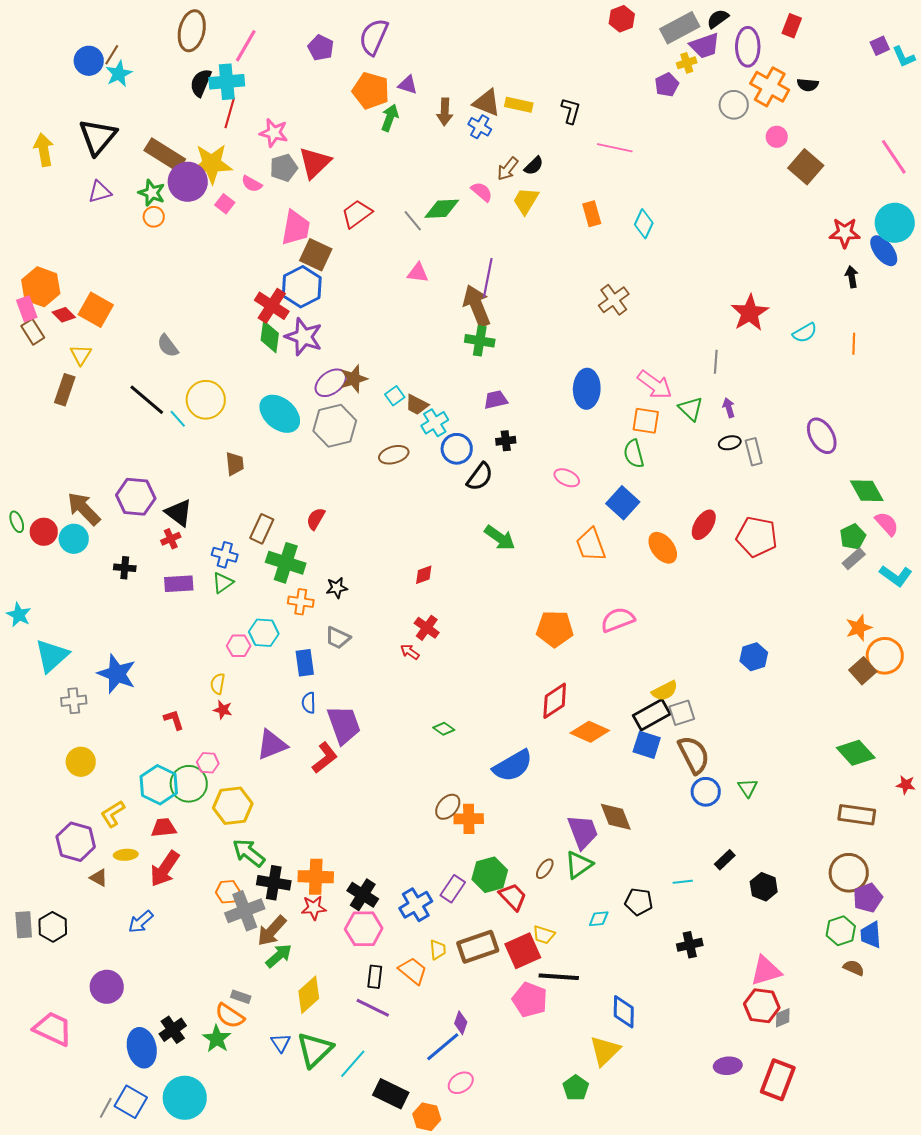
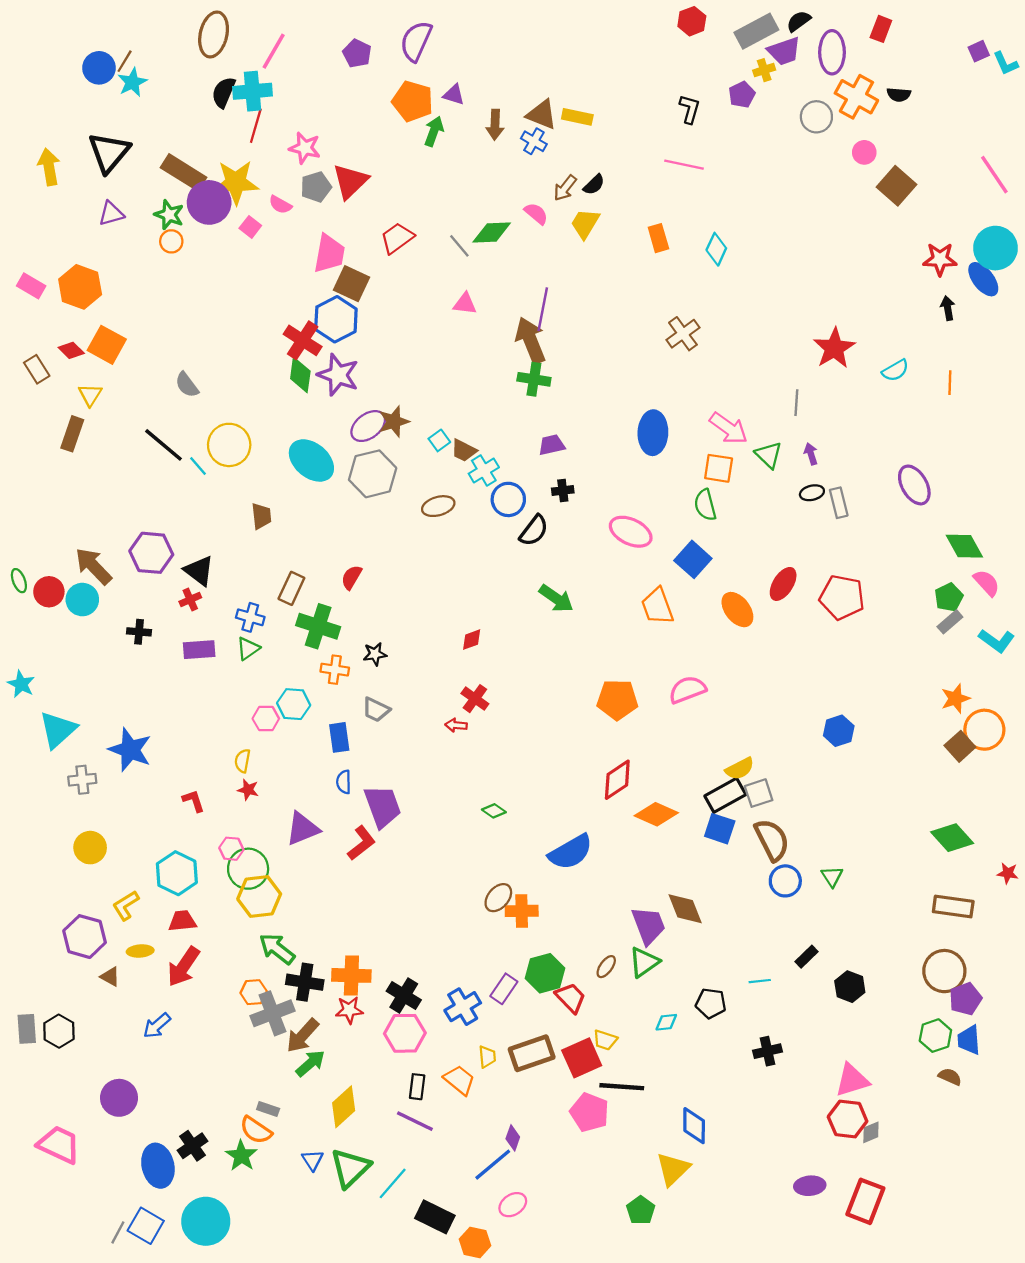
black L-shape: (571, 111) -> (690, 109), moved
orange hexagon: (41, 287) -> (80, 287), moved
pink rectangle: (27, 309) -> (31, 286), moved, turned -40
pink ellipse: (567, 478) -> (631, 532), size x1.5
red arrow: (410, 652) -> (456, 725), turned -30
green circle: (189, 784) -> (248, 869), moved

